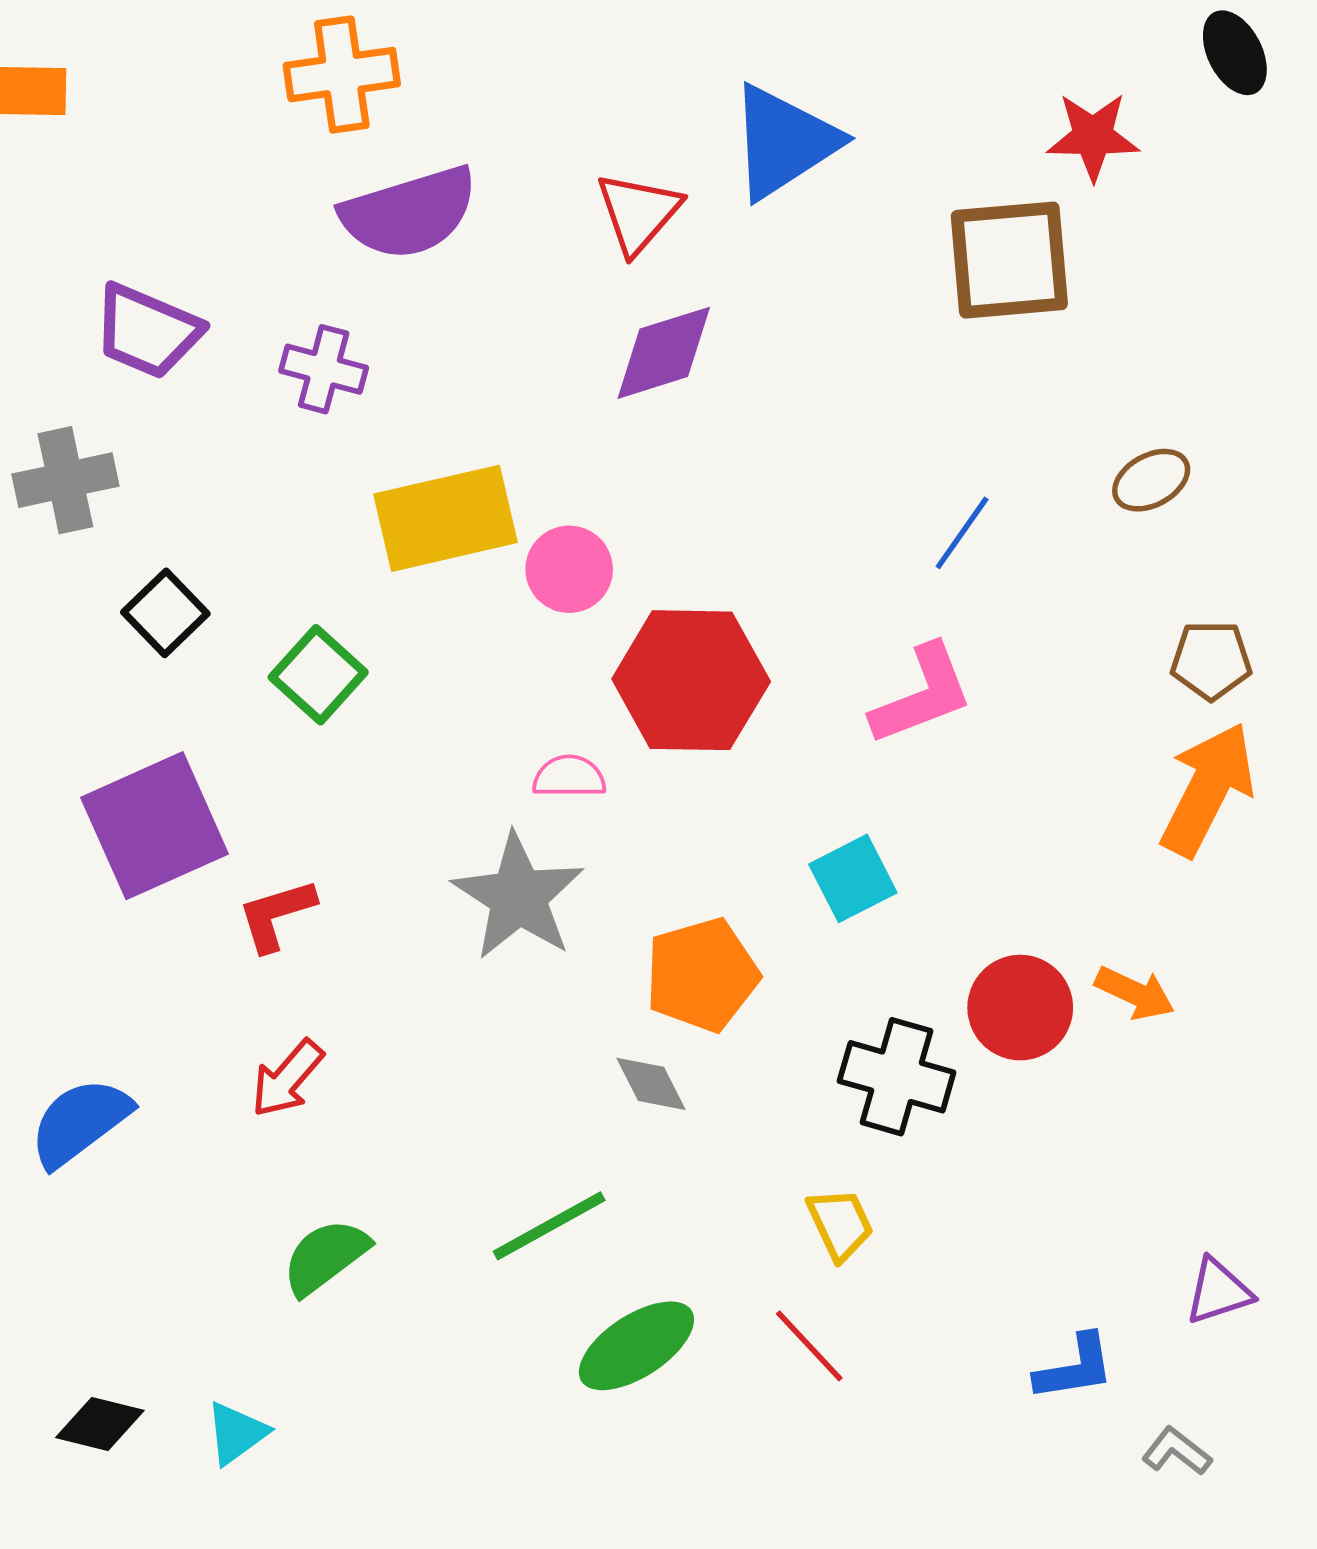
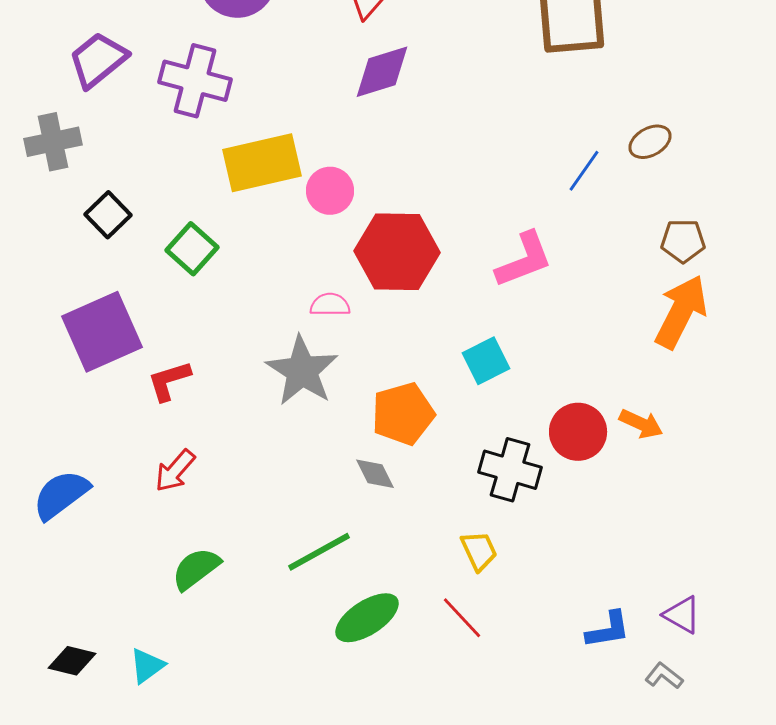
purple trapezoid: (147, 331) -> (98, 60), turned 118
purple cross: (324, 369) -> (195, 81), size x1.5
blue line: (962, 533) -> (584, 171), moved
purple triangle: (1218, 1291) -> (682, 615), moved, turned 48

